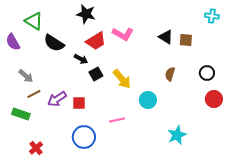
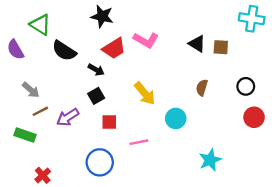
cyan cross: (212, 16) -> (252, 19), size x1.5
black square: (96, 74) -> (96, 96), moved
red square: (79, 103) -> (109, 122), moved

